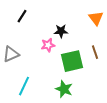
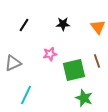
black star: (61, 31) -> (63, 24), moved
green star: (64, 89) -> (84, 98), moved

